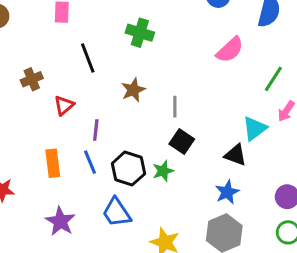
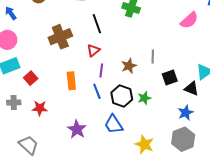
brown cross: (32, 79) -> (60, 37), size x1.6
brown star: (133, 90) -> (129, 66), moved
red triangle: (64, 105) -> (93, 50), moved
black square: (182, 141) -> (170, 77), moved, turned 35
orange rectangle: (53, 163) -> (71, 81), moved

